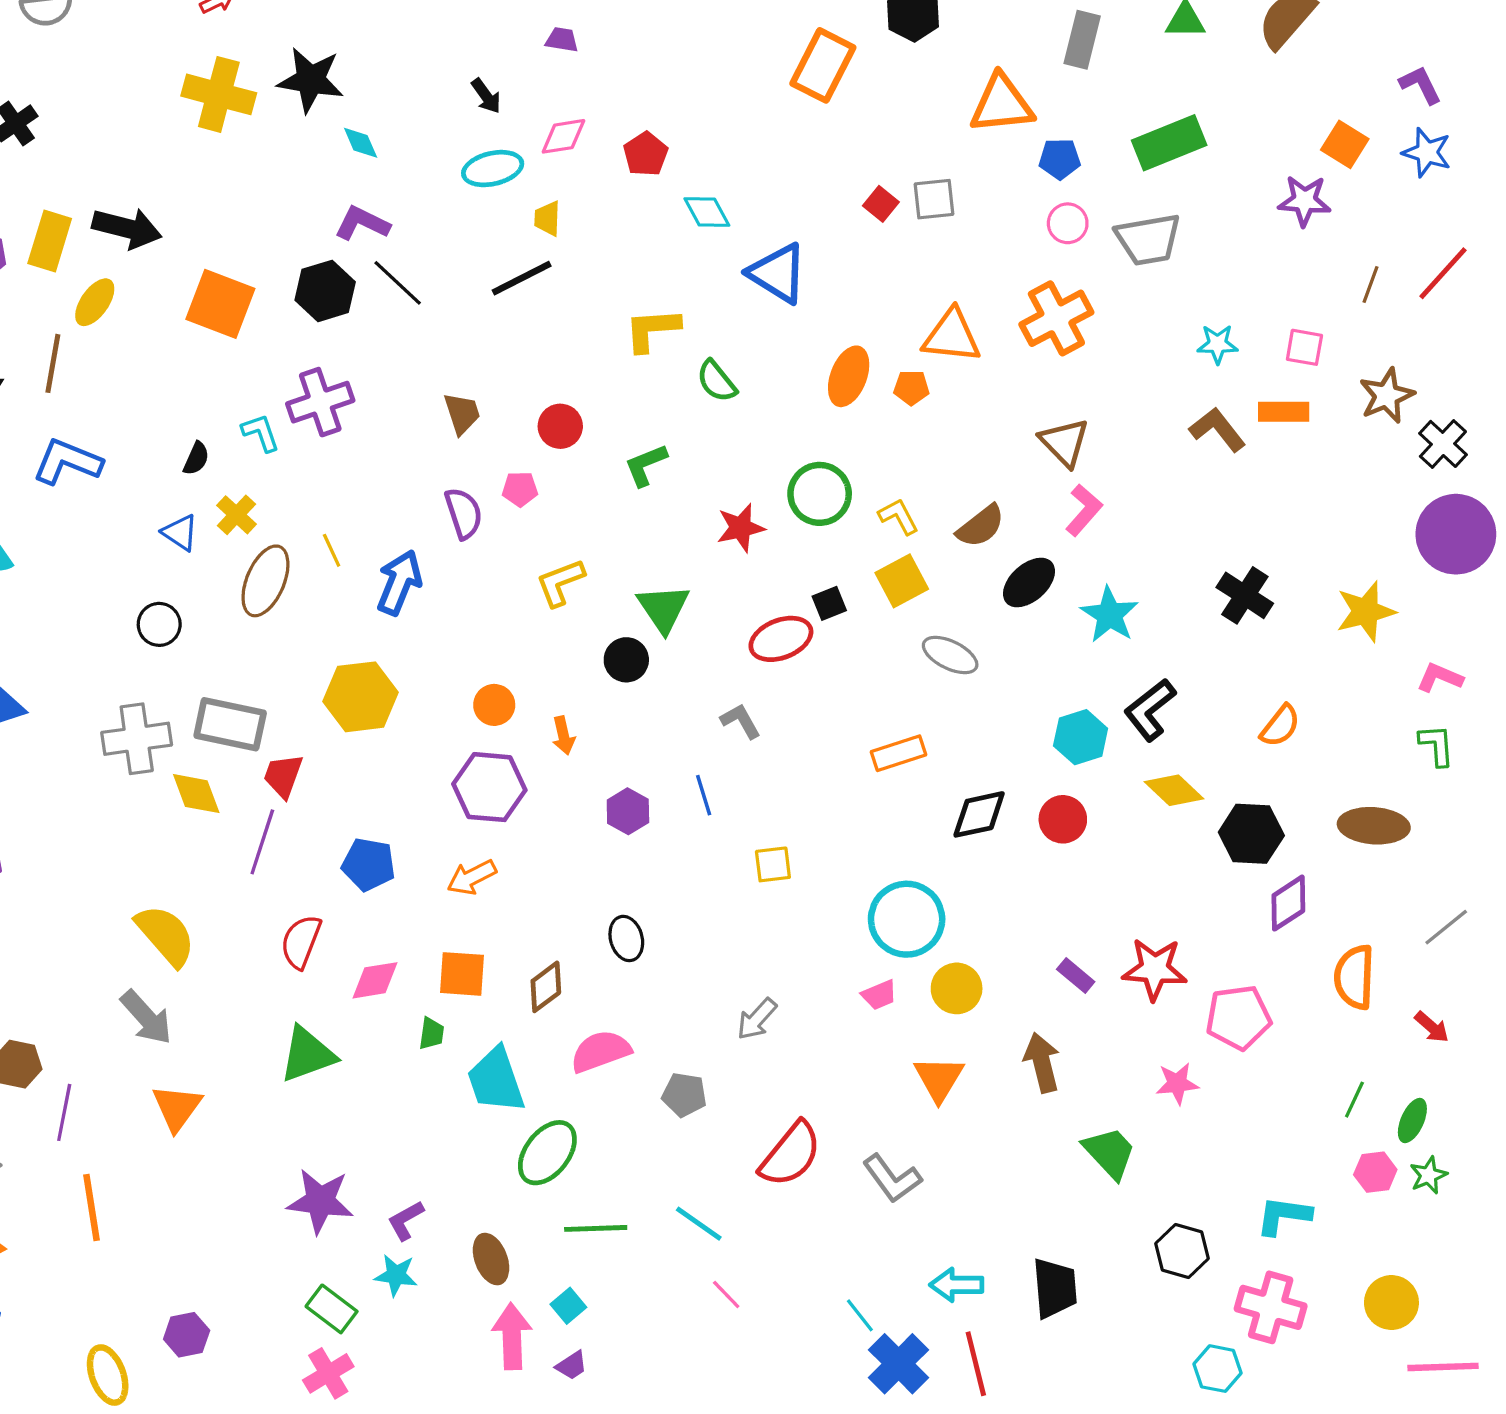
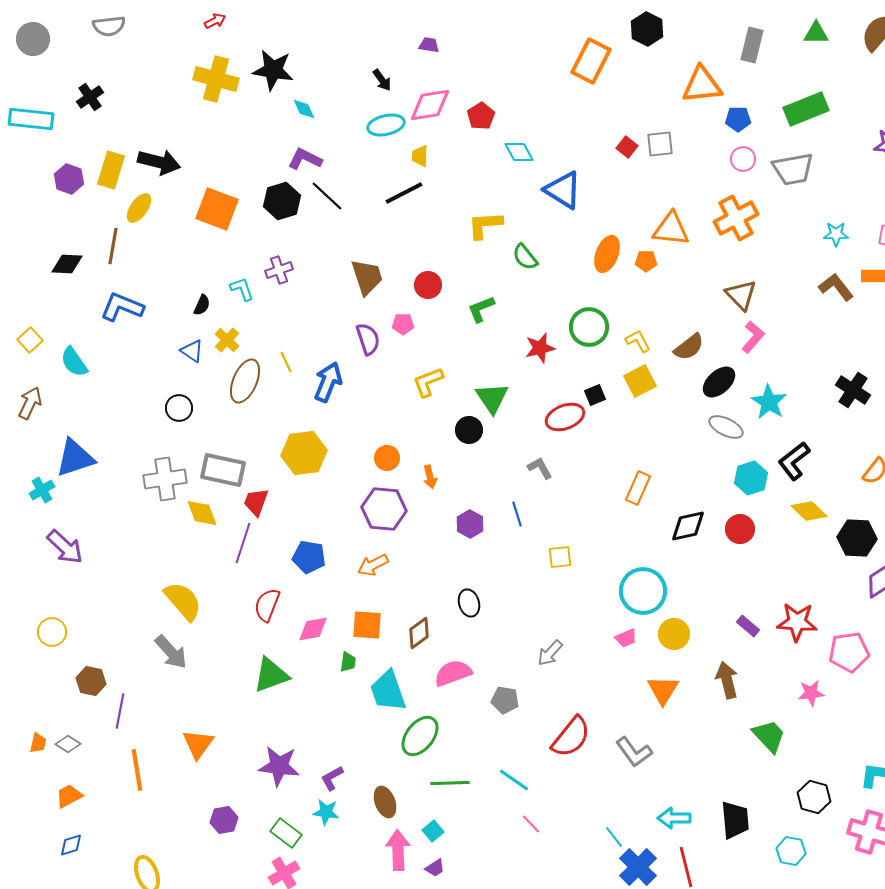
pink diamond: (563, 136) -> (430, 105), size x1.4
purple cross: (320, 402) -> (279, 270), size x0.7
brown trapezoid: (462, 413) -> (367, 277), size x1.4
gray ellipse: (950, 655) -> (726, 427), moved
orange rectangle: (899, 753) -> (638, 488), turned -48
orange triangle: (177, 1108) -> (198, 744), moved
purple hexagon: (187, 1335) -> (224, 820), moved
cyan hexagon: (1217, 1369) -> (791, 851), moved

